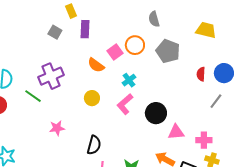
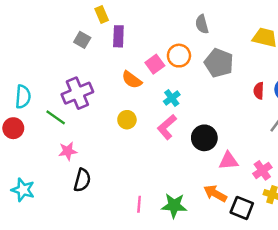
pink star: (57, 128) -> (68, 151), moved
pink cross: (204, 140) -> (262, 170), turned -35
black semicircle: (94, 145) -> (82, 180), moved

